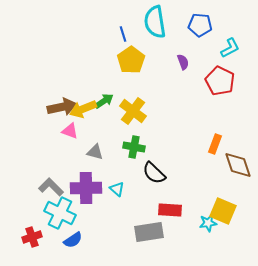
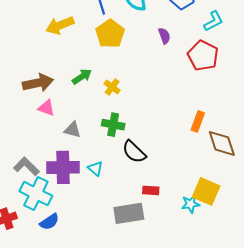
yellow arrow: (83, 109) -> (60, 25), moved
yellow cross: (133, 111) -> (112, 87), size x0.6
red rectangle: (170, 210) -> (151, 190), size x0.7

